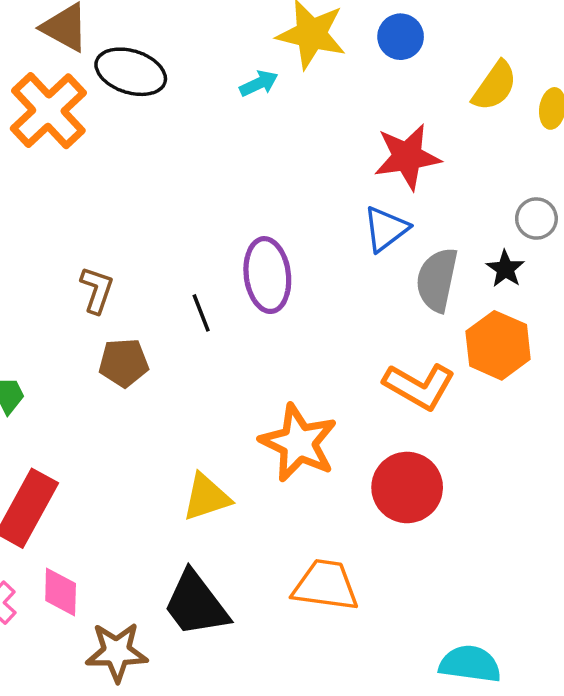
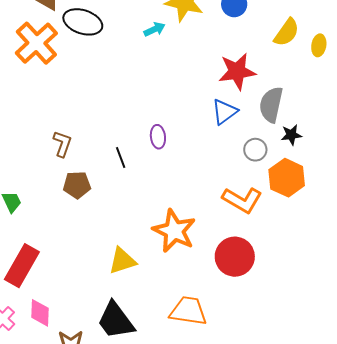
gray circle: (536, 219) -> (255, 150), moved
black star: (505, 269) -> (291, 135), turned 30
purple ellipse: (267, 275) -> (158, 137), size x0.6
gray semicircle: (437, 280) -> (271, 105), moved

